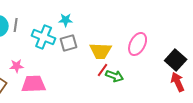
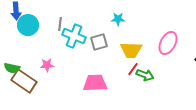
cyan star: (66, 20) -> (118, 19), moved
gray line: (16, 25) -> (60, 24), moved
pink trapezoid: (34, 84) -> (95, 83), moved

